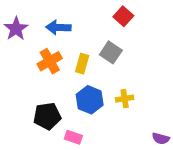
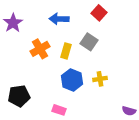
blue arrow: (58, 27) -> (59, 19), moved
black pentagon: (47, 116) -> (19, 96), moved

